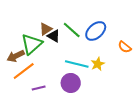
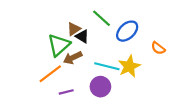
green line: (72, 30) -> (101, 18), moved
brown arrow: (16, 56) -> (73, 58), moved
yellow star: (98, 64) -> (129, 66), size x1.5

